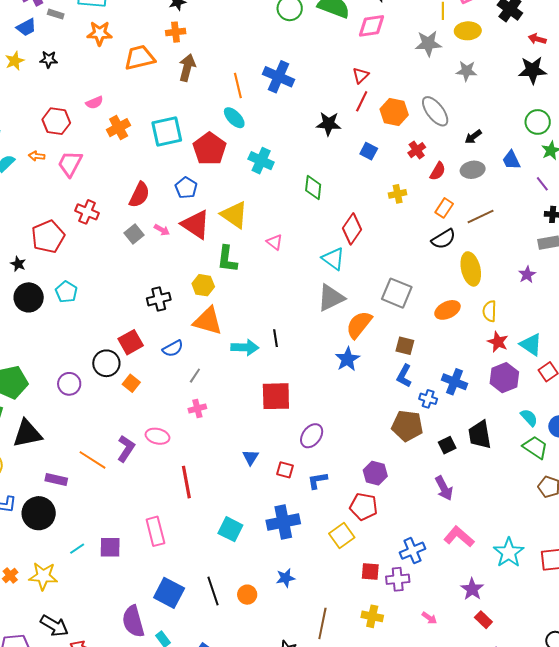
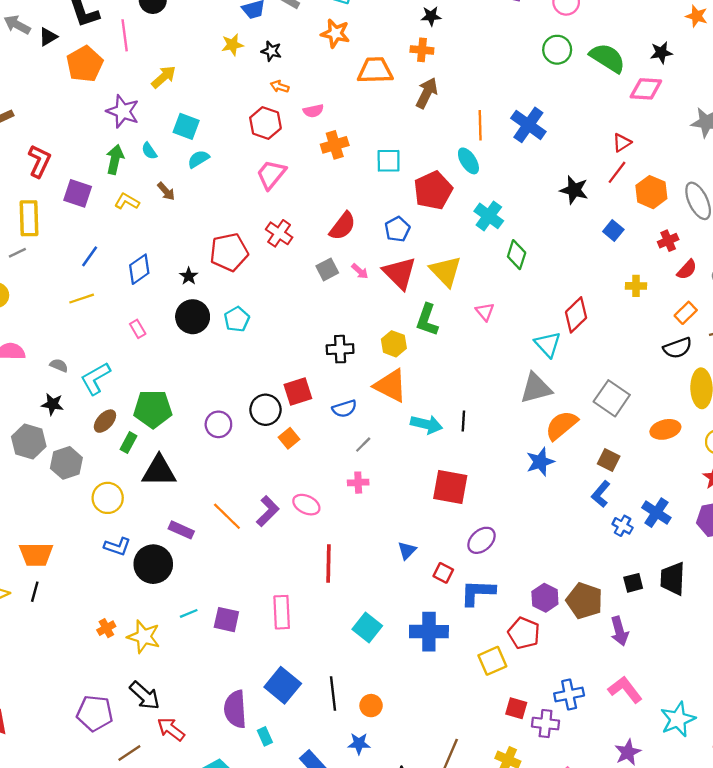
cyan square: (167, 132) -> (389, 161), size x0.7
orange arrow: (37, 156) -> (280, 87), moved
green diamond: (313, 187) -> (517, 255), moved
brown pentagon: (407, 426) -> (584, 601), moved
blue L-shape: (317, 481) -> (478, 593), size x1.5
blue star: (286, 578) -> (359, 744), moved

